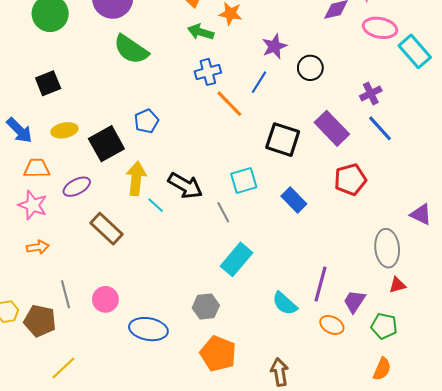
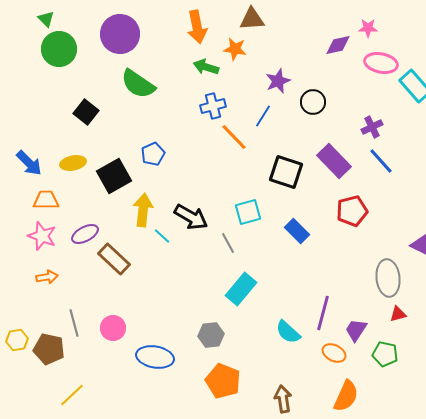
black square: (48, 83) -> (86, 112), moved, turned -30
purple ellipse: (77, 187) -> (85, 234), moved
orange semicircle: (382, 369) -> (346, 396), moved, size x1.4

